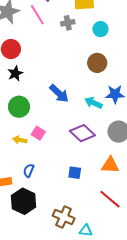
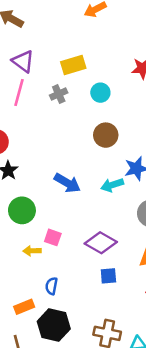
pink line: (37, 15) -> (19, 93), turned 60
cyan arrow: (93, 103) -> (112, 185), turned -30
purple diamond: (82, 133) -> (101, 243), moved

